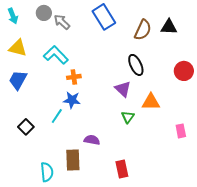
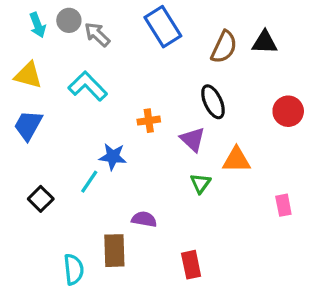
cyan arrow: (13, 16) -> (38, 25), moved
orange cross: (74, 77) -> (149, 121), moved

